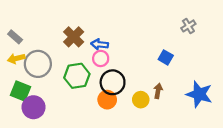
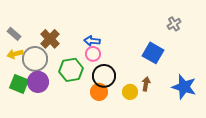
brown cross: (74, 37) -> (50, 39), moved
blue square: (166, 57) -> (153, 53), size x1.5
purple circle: (34, 107) -> (38, 82), moved

